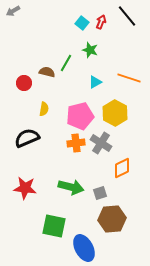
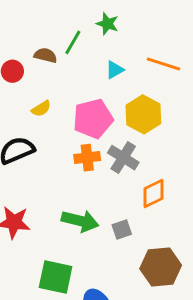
yellow semicircle: (44, 109) -> (41, 109), turned 48
brown hexagon: (112, 219) -> (161, 267), moved

